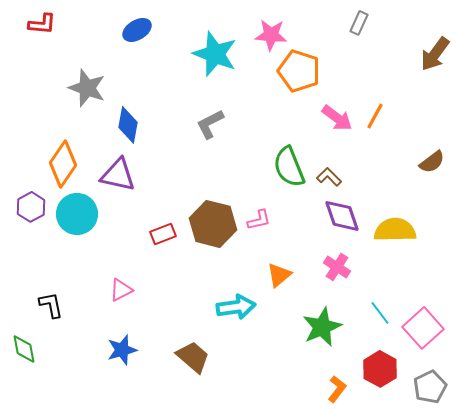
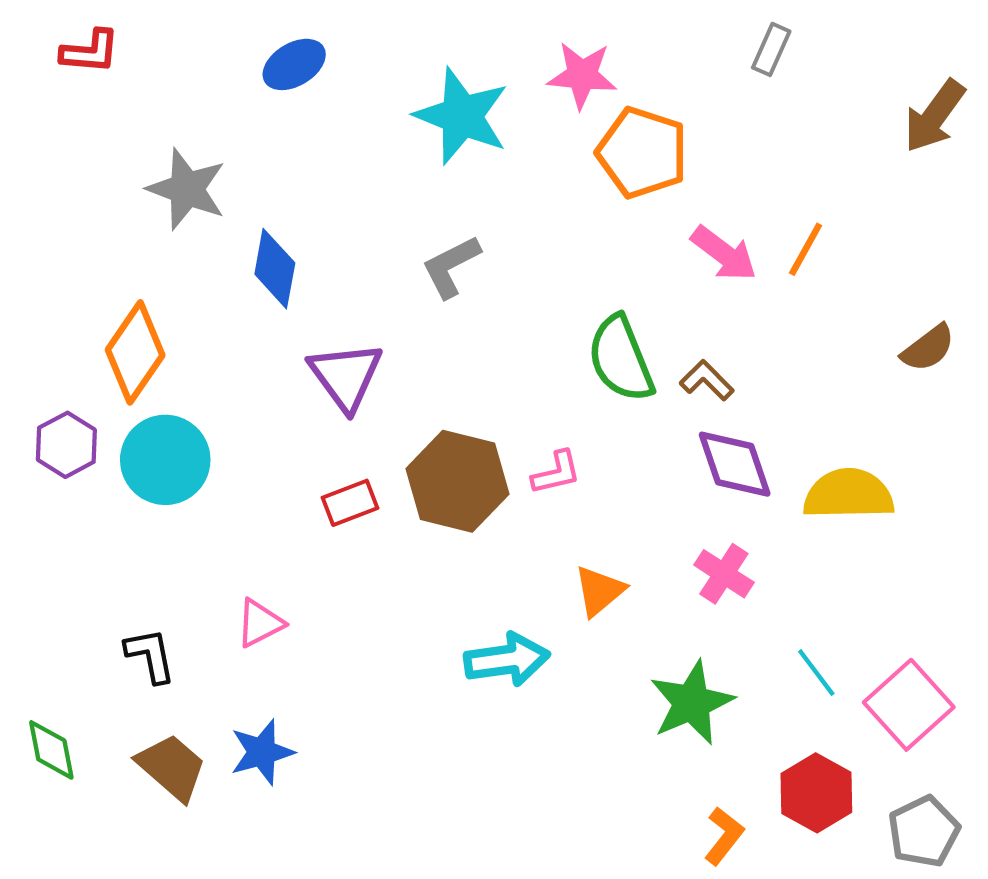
purple triangle: (118, 175) -> (346, 376), moved, turned 42
black L-shape: (51, 305) -> (150, 655), moved
brown trapezoid: (193, 357) -> (172, 767), moved

